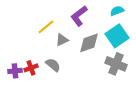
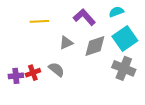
cyan semicircle: (117, 11) -> (116, 12), moved
purple L-shape: (79, 16) -> (84, 17), turned 85
yellow line: (46, 27) -> (39, 21), moved, turned 36

